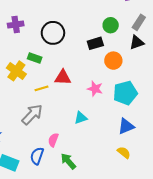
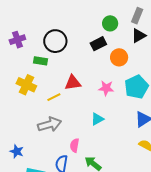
green rectangle: (35, 58) -> (41, 61), moved
gray arrow: (32, 114) -> (50, 124), turned 40

